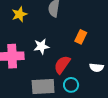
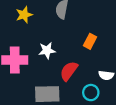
cyan circle: (71, 85) -> (91, 93), moved

